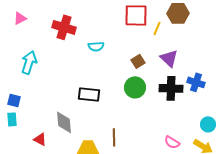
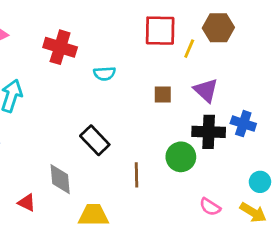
brown square: (138, 61) -> (163, 94), turned 32
green circle: (135, 87) -> (181, 157), moved
black rectangle: (89, 94) -> (95, 140), turned 40
brown line: (114, 137) -> (136, 175), moved

